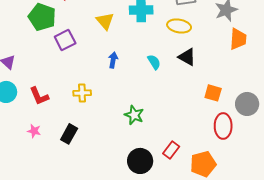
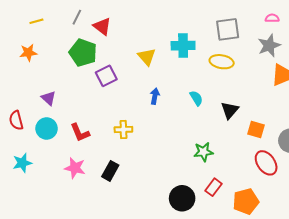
black triangle: (187, 57) -> (230, 110), moved, turned 42
green star: (134, 115) -> (203, 152), moved, turned -30
red ellipse: (223, 126) -> (266, 163), turned -35
pink star: (34, 131) -> (75, 168), size x1.5

